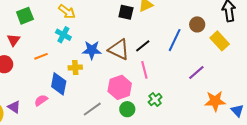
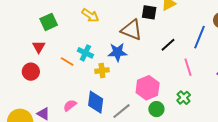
cyan cross: (63, 35) -> (85, 53), moved
brown triangle: (119, 49) -> (132, 30), moved
orange line: (41, 56) -> (67, 61), turned 56
pink line: (144, 70) -> (188, 67), moved
blue diamond: (59, 84) -> (96, 102), moved

